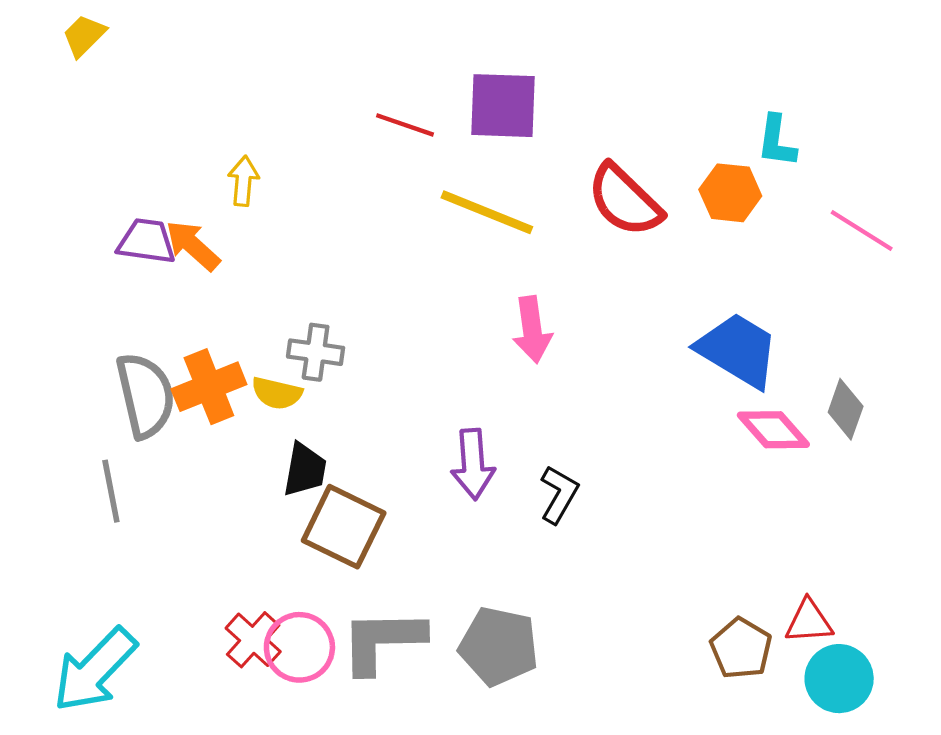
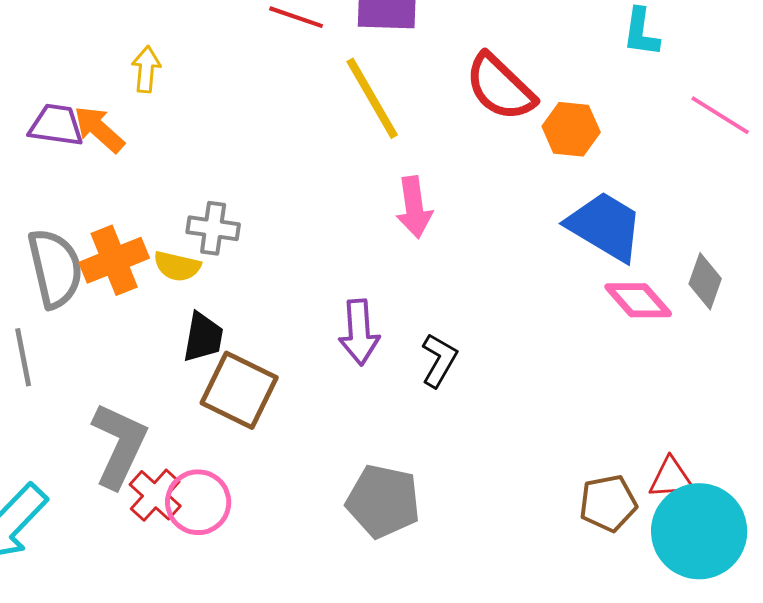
orange hexagon: (730, 193) -> (571, 129), moved
yellow line: (487, 212) -> (372, 98), turned 38
gray L-shape: (382, 641) -> (119, 445), moved, turned 116
brown pentagon: (741, 648) -> (608, 503), turned 30
cyan circle: (839, 679) -> (699, 531), size x1.5

